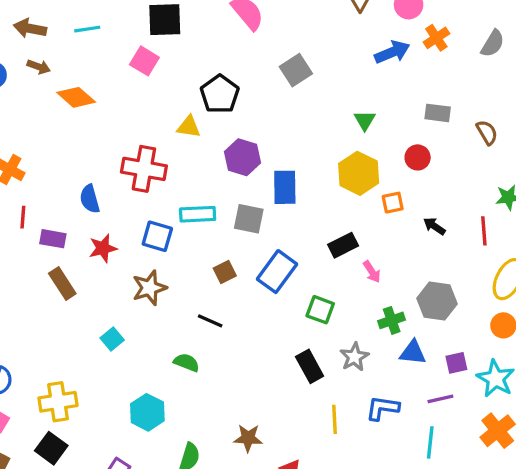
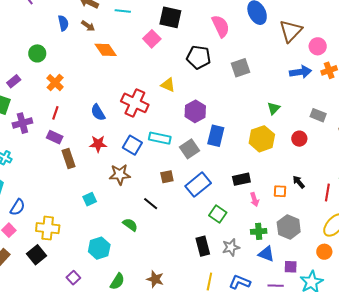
black pentagon: (220, 94) -> (199, 57), moved, turned 30
blue semicircle: (90, 199) -> (98, 112), turned -30
orange square: (393, 203) -> (280, 191), moved
gray square: (249, 219) -> (189, 149), turned 30
purple rectangle: (53, 239) -> (55, 137), moved

